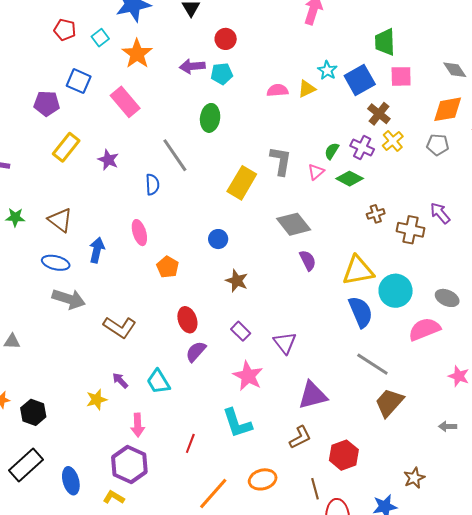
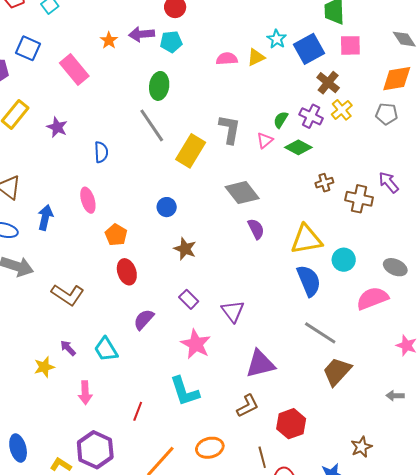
orange star: (137, 54) -> (109, 40), moved, size x0.6
gray line: (175, 155) -> (152, 125), moved
cyan circle: (396, 291) -> (344, 260), size x0.7
red ellipse: (187, 320) -> (127, 272), moved
purple hexagon: (129, 464) -> (95, 450), moved

